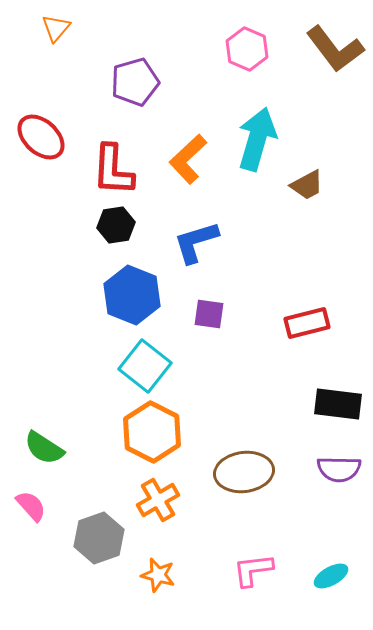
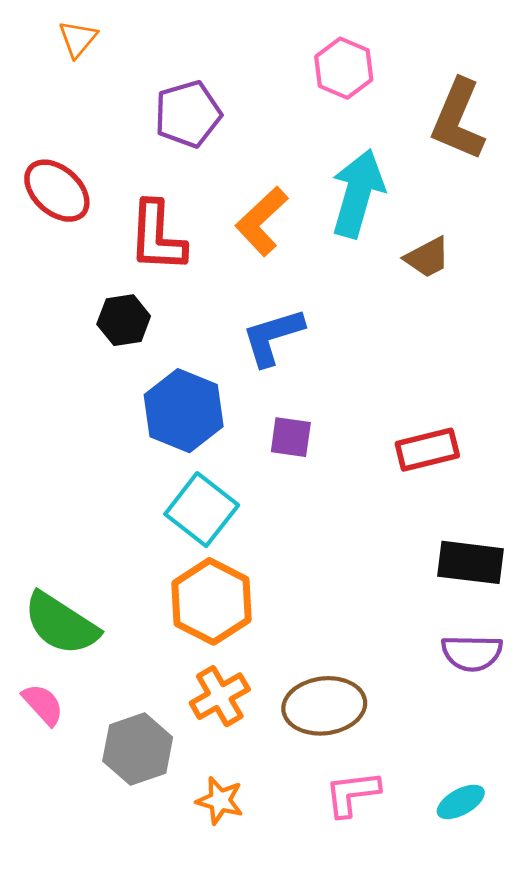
brown L-shape: (335, 49) -> (458, 120), moved, turned 60
black hexagon: (116, 225) -> (124, 320), moved
green semicircle: (44, 448) -> (61, 624), size x1.4
brown ellipse: (244, 472) -> (324, 706), moved

